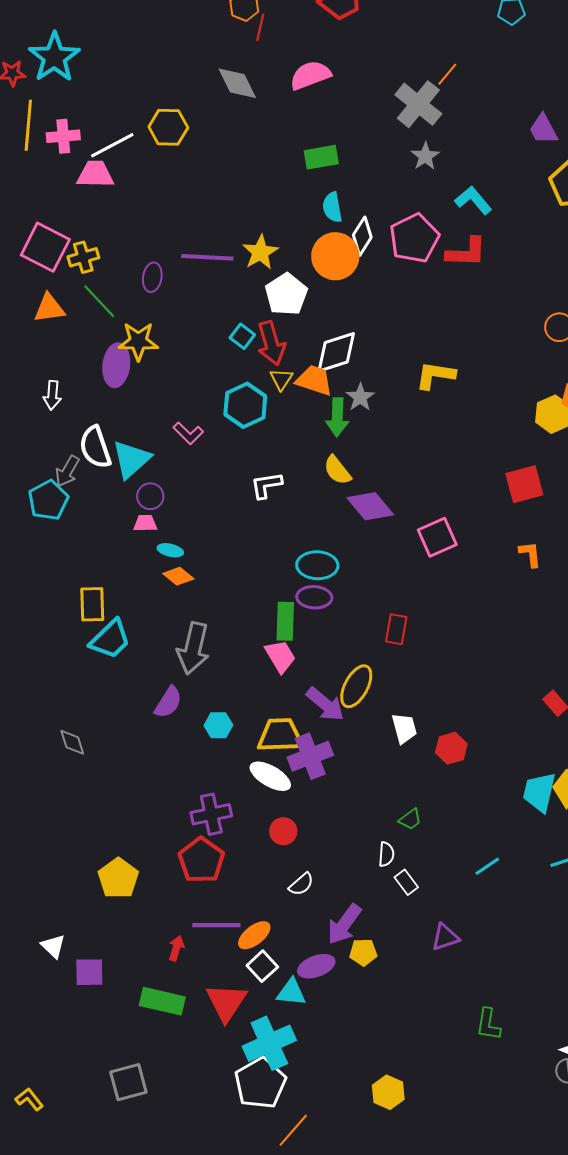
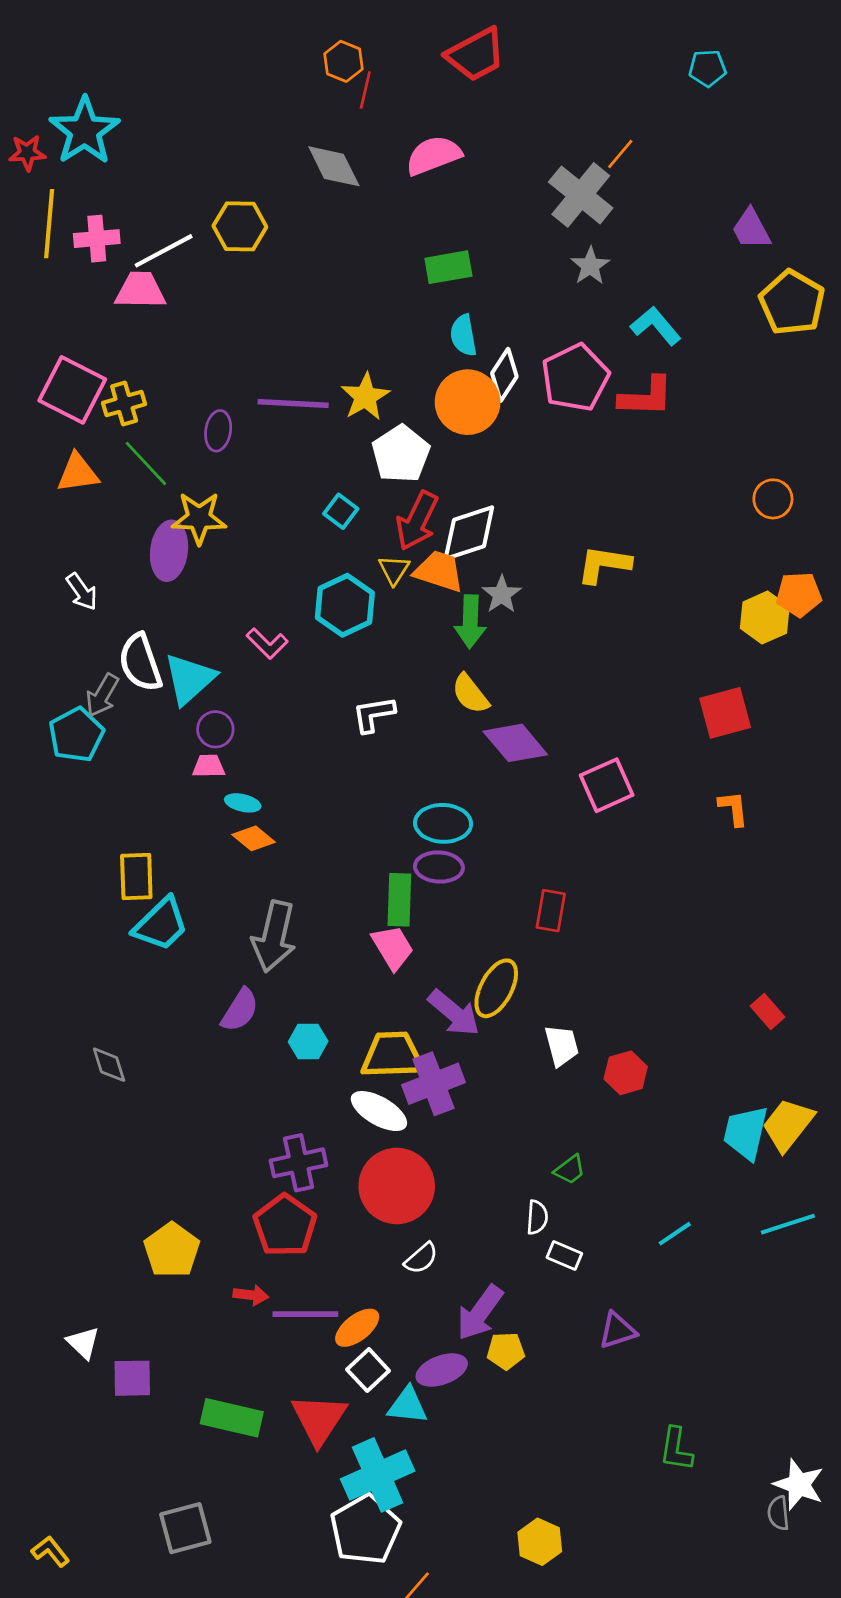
red arrow: (271, 343) -> (417, 521), moved, turned 42
white arrow: (52, 395) -> (82, 592), turned -40
red circle: (283, 831) -> (397, 1186), size x2.0
white rectangle: (406, 882) -> (564, 1256), turned -30
red arrow: (176, 948) -> (251, 1295), moved, turned 80

